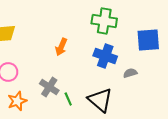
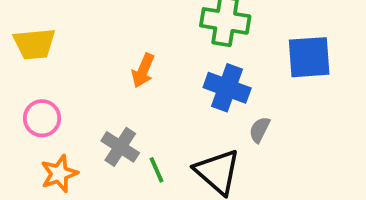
gray semicircle: (130, 73) -> (260, 130), moved, turned -48

